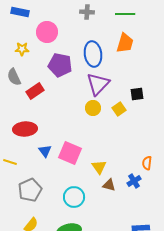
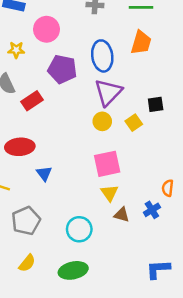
pink square: (70, 153) -> (107, 164), moved, turned -35

